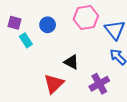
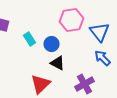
blue circle: (48, 25) -> (52, 44), moved
cyan rectangle: (26, 40) -> (30, 39), moved

